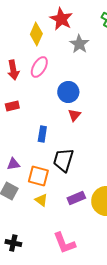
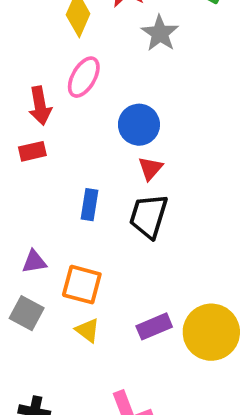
red arrow: (13, 70) -> (40, 106), moved
black trapezoid: (63, 160) -> (148, 216), moved

